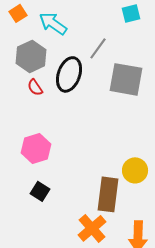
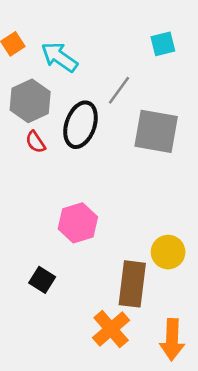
pink hexagon: (36, 148) -> (78, 223), moved

